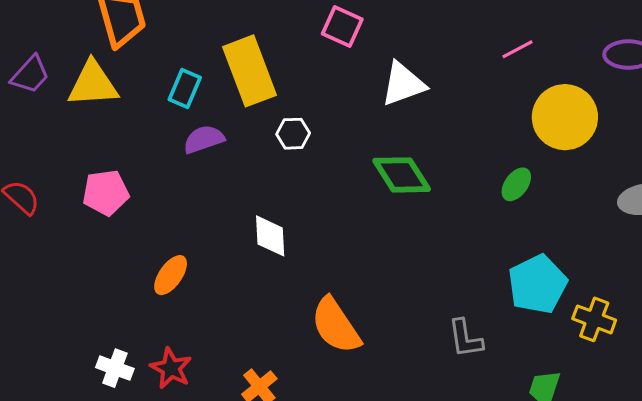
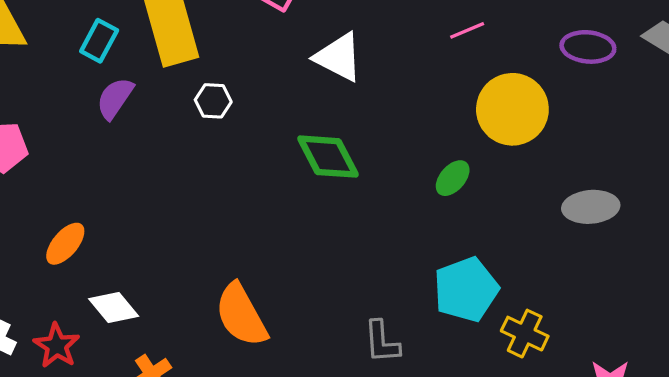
white triangle: (403, 84) -> (338, 57), turned 42
purple semicircle: (204, 139) -> (115, 98), turned -42
white diamond: (270, 236) -> (114, 308), moved, turned -42

